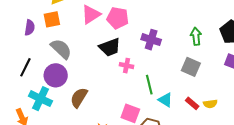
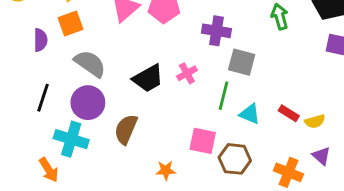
black trapezoid: (110, 47) -> (148, 78), moved
pink cross: (127, 66) -> (187, 73), turned -32
gray square: (191, 67) -> (242, 62), moved
green line: (149, 85) -> (223, 96), turned 36
yellow semicircle: (210, 104) -> (315, 121), moved

